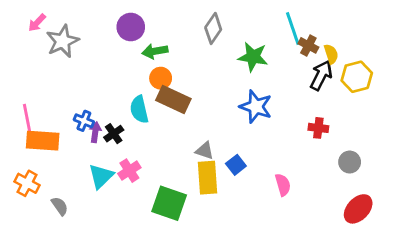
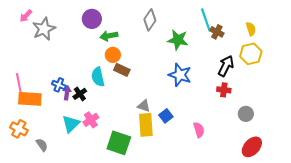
yellow semicircle: (331, 54) -> (251, 29), moved
black arrow: (321, 75) -> (226, 66), moved
brown rectangle: (173, 99) -> (122, 70), size x0.7

